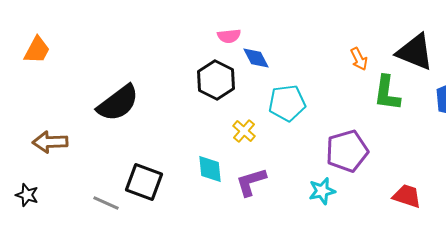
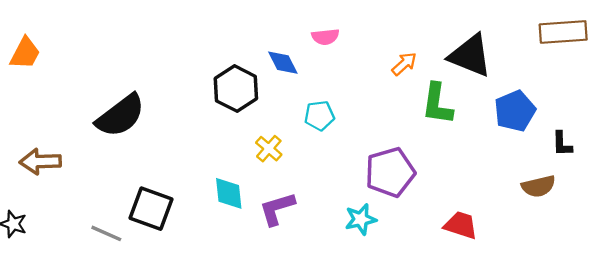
pink semicircle: (229, 36) -> (325, 37), moved
orange arrow: (359, 59) -> (404, 64), turned -105
cyan pentagon: (287, 103) -> (319, 116), size x0.7

